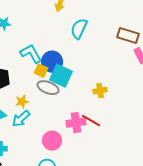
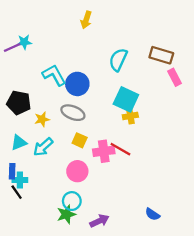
cyan semicircle: (79, 29) -> (118, 60), moved
yellow square: (41, 71) -> (80, 140), moved
cyan square: (61, 76) -> (126, 99), moved
yellow star: (22, 102) -> (42, 119), moved

